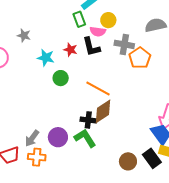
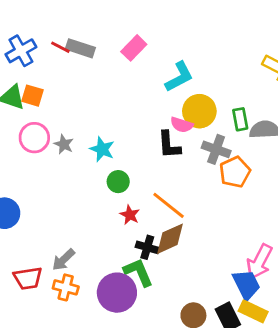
green rectangle: (79, 19) -> (240, 119), moved
yellow circle: (108, 20) -> (199, 111), size x1.5
gray star: (24, 35) -> (64, 144), moved
red star: (70, 50) -> (130, 215), moved
purple circle: (58, 137) -> (117, 293), moved, size x1.4

